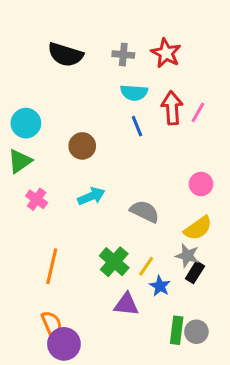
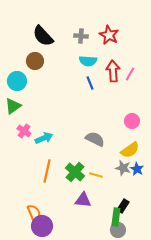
black semicircle: (65, 55) -> (43, 36), turned 30
brown circle: (82, 146) -> (35, 61), moved
cyan arrow: (91, 196) -> (44, 138), moved
orange line: (52, 266) -> (47, 171), moved
yellow line: (146, 266) -> (96, 175), turned 72
black rectangle: (195, 272) -> (123, 206), moved
blue star: (160, 286) -> (137, 169), moved
gray circle: (196, 332) -> (118, 230), moved

